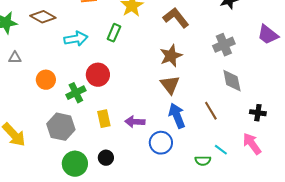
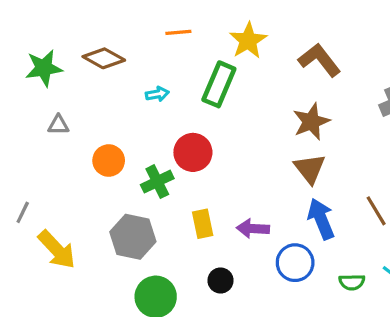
green rectangle: (114, 33) -> (219, 84), size x1.5
cyan arrow: (76, 39) -> (157, 94), size x0.6
black circle: (106, 158) -> (221, 280), moved
green semicircle: (203, 161) -> (352, 282), moved

